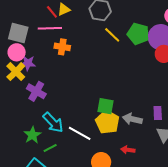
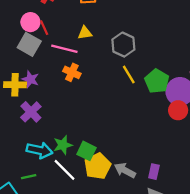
red line: (52, 12) -> (44, 28), moved
pink circle: (17, 52) -> (30, 22), moved
yellow cross: (16, 72) -> (15, 85), turned 30
green square: (106, 106) -> (86, 151), moved
cyan arrow: (53, 122) -> (39, 150), turned -50
green star: (32, 135) -> (63, 145), moved

